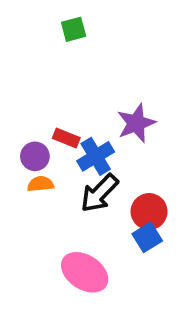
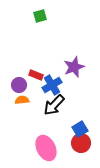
red circle: (149, 212) -> (81, 143), moved
pink ellipse: (85, 272) -> (46, 148), turned 30

